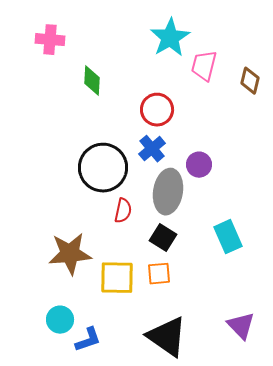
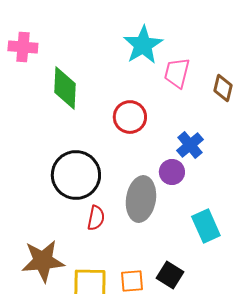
green diamond: (92, 81) -> (65, 88), size x1.4
blue cross: (152, 149) -> (190, 145), moved
cyan rectangle: (228, 237) -> (206, 226), moved
black square: (163, 238) -> (170, 275), moved

